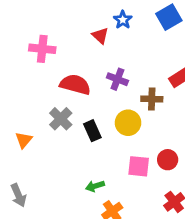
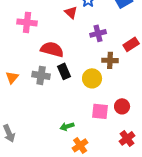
purple cross: (117, 79) -> (98, 33), moved, turned -35
gray cross: (61, 119) -> (41, 75), turned -36
black rectangle: (92, 131) -> (64, 71), moved
orange triangle: (24, 140) -> (12, 77), moved

